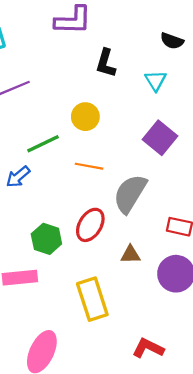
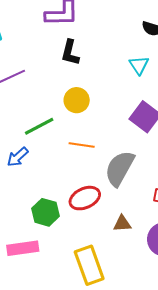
black L-shape: (106, 63) -> (70, 53), moved
red ellipse: (90, 225) -> (85, 198), turned 36

